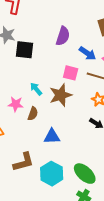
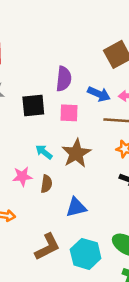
black square: (24, 50) -> (33, 106), moved
pink square: (71, 73) -> (69, 113), moved

